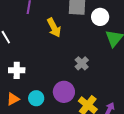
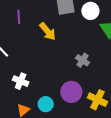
white cross: (17, 70) -> (21, 81), turned 35

